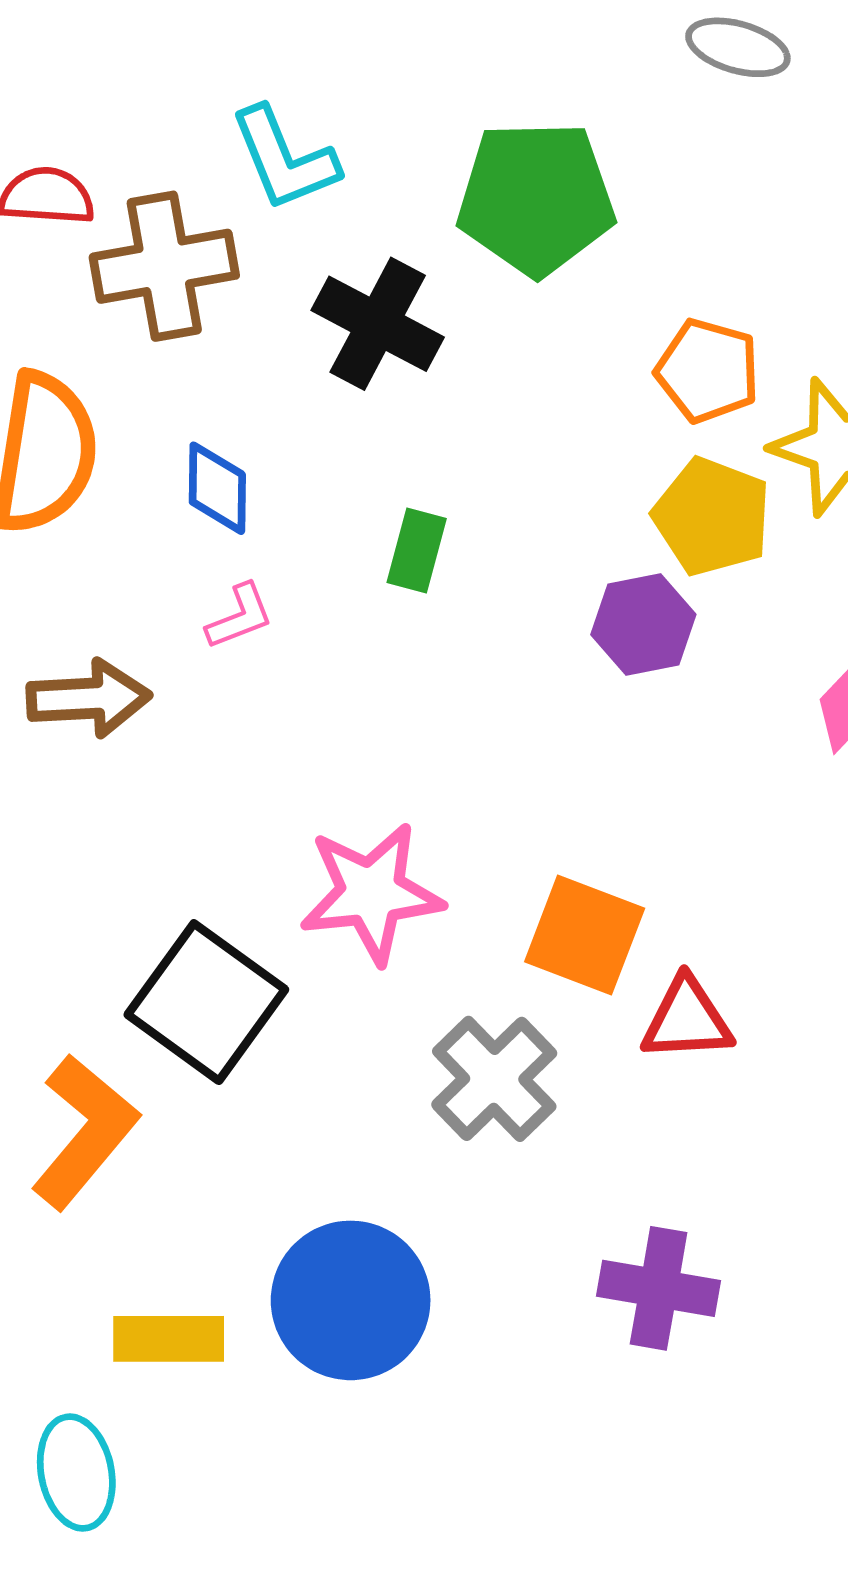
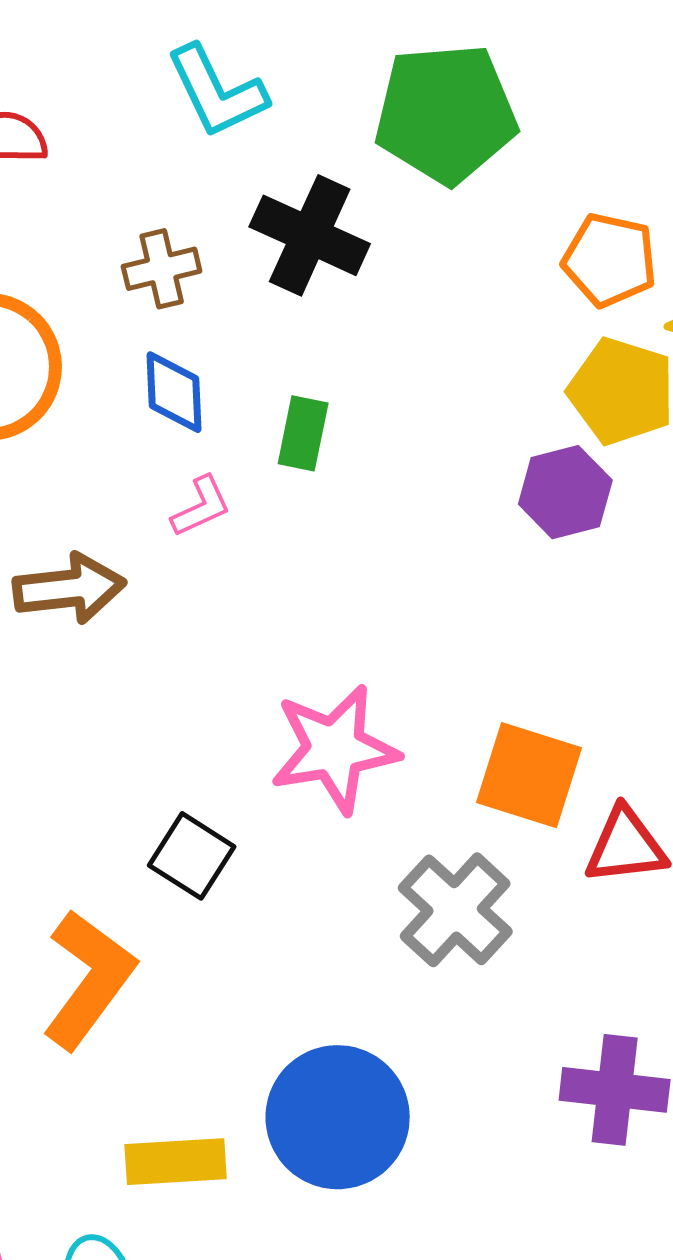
brown cross: (164, 266) -> (162, 269), moved, size x0.6
green rectangle: (417, 551) -> (303, 433), moved
black square: (206, 1002) -> (192, 856), size x0.6

